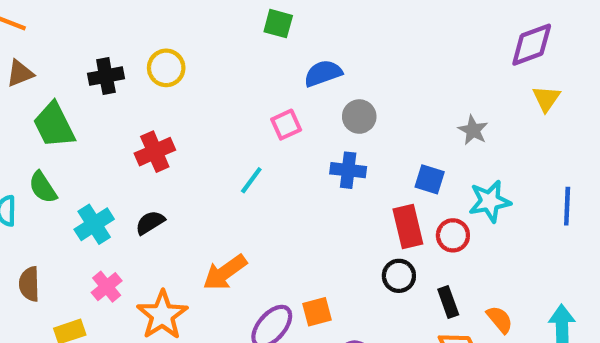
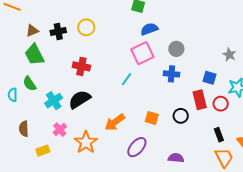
brown triangle: (20, 73) -> (32, 31), moved
blue semicircle: (323, 73) -> (149, 29), moved
pink square: (286, 125) -> (142, 53), size x1.6
red cross: (155, 152) -> (81, 66), turned 36
black semicircle: (150, 223) -> (80, 99), size x1.6
black circle: (399, 276) -> (181, 116), moved
orange square: (317, 312) -> (152, 118), moved, turned 32

